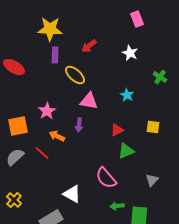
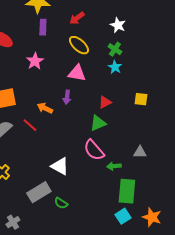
yellow ellipse: (75, 75) -> (79, 45), moved
green cross: (160, 77) -> (115, 49), moved
pink star: (47, 111) -> (35, 61), moved
green triangle: (126, 151) -> (98, 123), moved
gray triangle: (152, 180) -> (140, 152), turned 48
green arrow: (117, 206) -> (114, 166), moved

